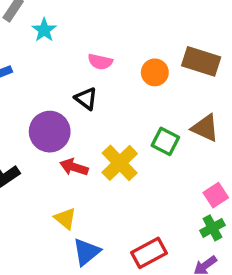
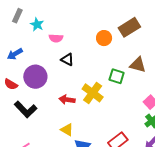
brown rectangle: (201, 61) -> (129, 27), turned -40
pink semicircle: (100, 62) -> (56, 38), moved
purple circle: (50, 132) -> (35, 77), moved

